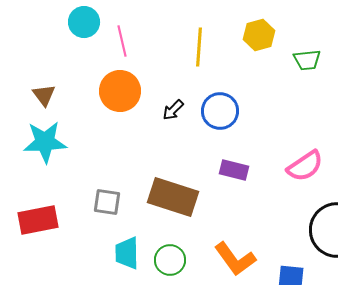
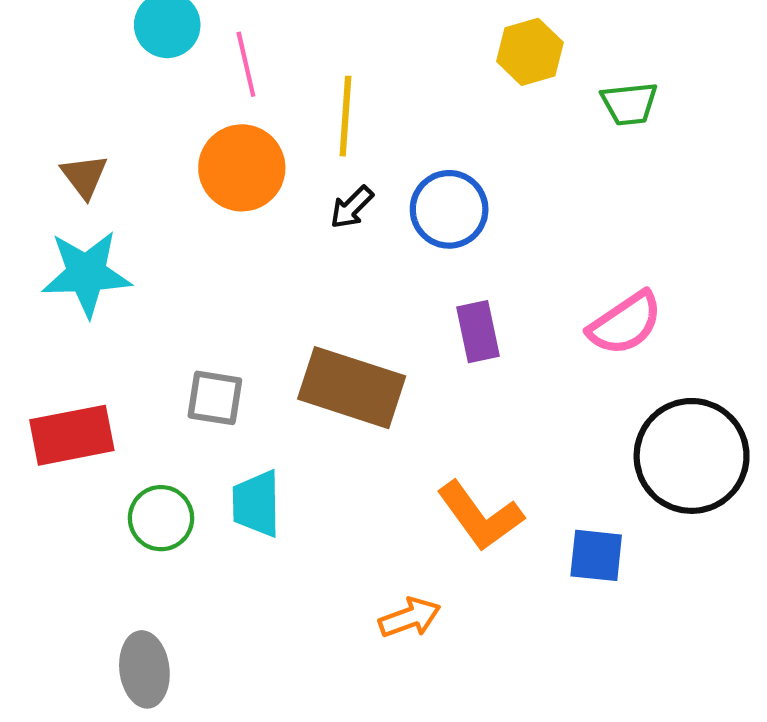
yellow line: (199, 47) -> (345, 116), moved
purple rectangle: (234, 170) -> (478, 332), turned 64
green circle: (170, 260) -> (161, 518), moved

